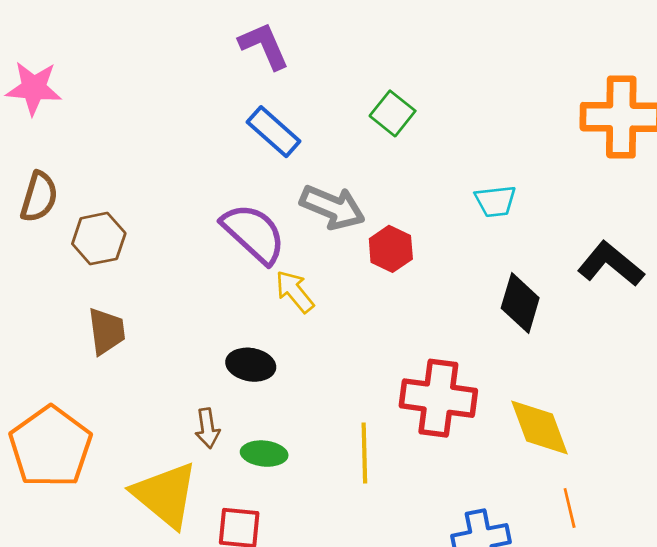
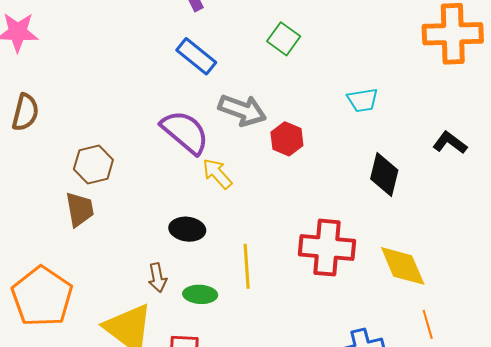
brown hexagon: (99, 239) -> (93, 164), moved
black L-shape: (611, 264) -> (450, 143), size x0.7
yellow line: (364, 453) -> (247, 266), moved

